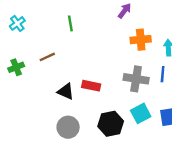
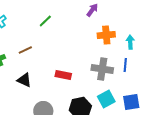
green line: (70, 23) -> (45, 21), turned 56
black triangle: (66, 91) -> (24, 80), moved

